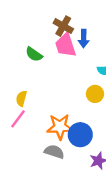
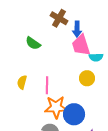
pink trapezoid: (66, 45) -> (81, 45), moved
pink line: (18, 119) -> (47, 85), moved, turned -36

